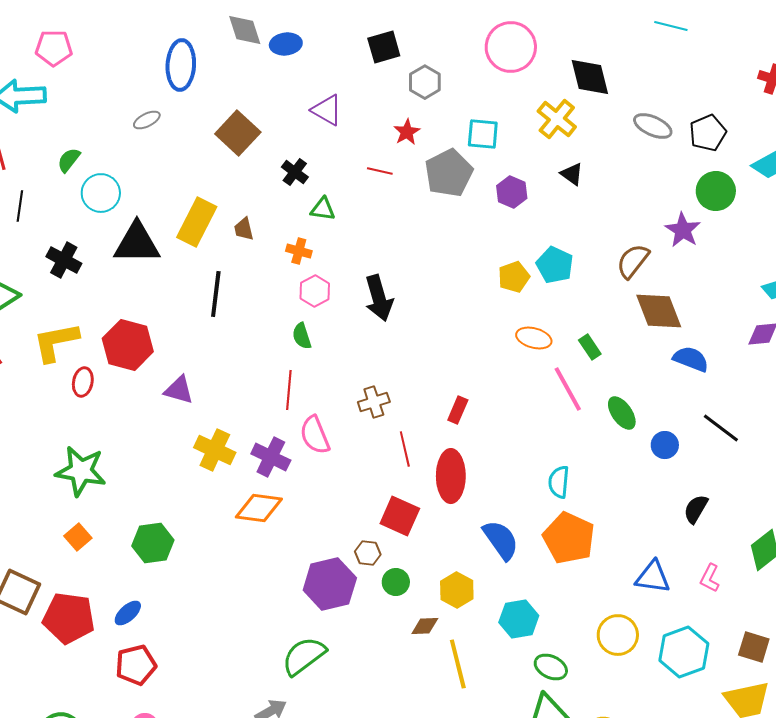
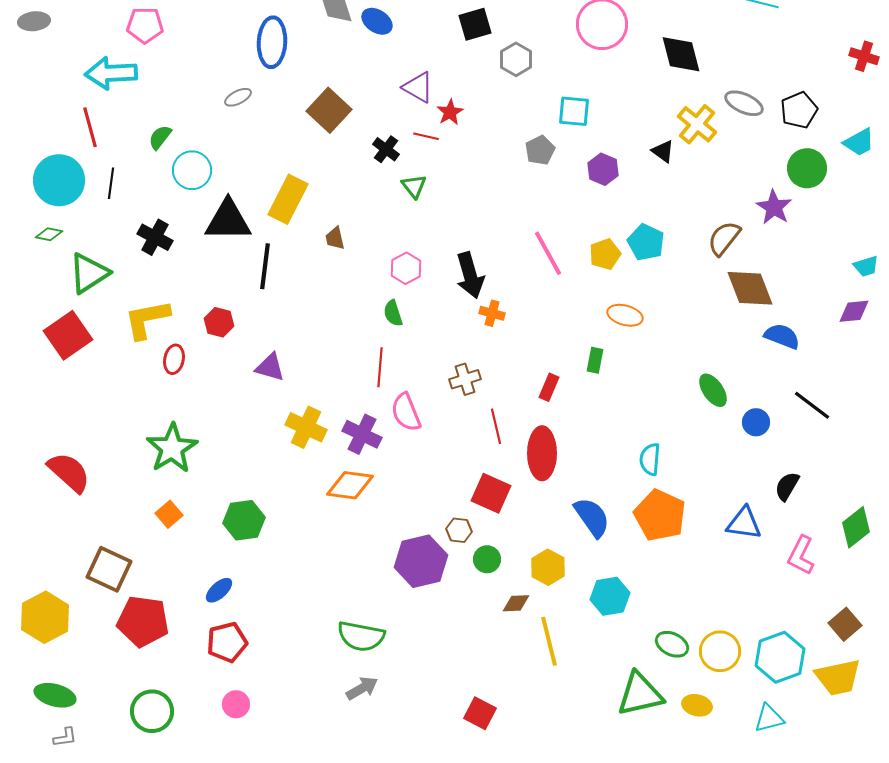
blue ellipse: (286, 44) -> (377, 21), turned 40
yellow cross: (557, 119) -> (697, 124), moved
red star: (407, 132) -> (450, 112), moved
red line: (380, 171) -> (426, 136), moved
gray pentagon: (449, 173) -> (540, 150), size x0.6
green triangle: (323, 209) -> (414, 186), turned 44
brown trapezoid: (244, 229) -> (335, 238), moved
orange cross: (299, 251) -> (492, 313), moved
black line: (216, 294) -> (265, 266), moved
red hexagon: (128, 345) -> (219, 322), size x0.6
green rectangle: (590, 347) -> (595, 360), moved, turned 45
pink line: (568, 389) -> (548, 253), moved
green star: (81, 471) -> (172, 448), turned 30
blue triangle: (653, 577) -> (744, 523), moved
pink L-shape: (710, 578) -> (801, 555), size x1.4
red pentagon: (69, 618) -> (143, 621), moved
yellow circle: (618, 635) -> (720, 651), moved
brown square: (754, 647) -> (845, 624), turned 32
cyan hexagon: (684, 652) -> (780, 657), moved
green semicircle: (304, 656) -> (361, 636), moved, turned -132
green ellipse: (551, 667) -> (672, 644), moved

